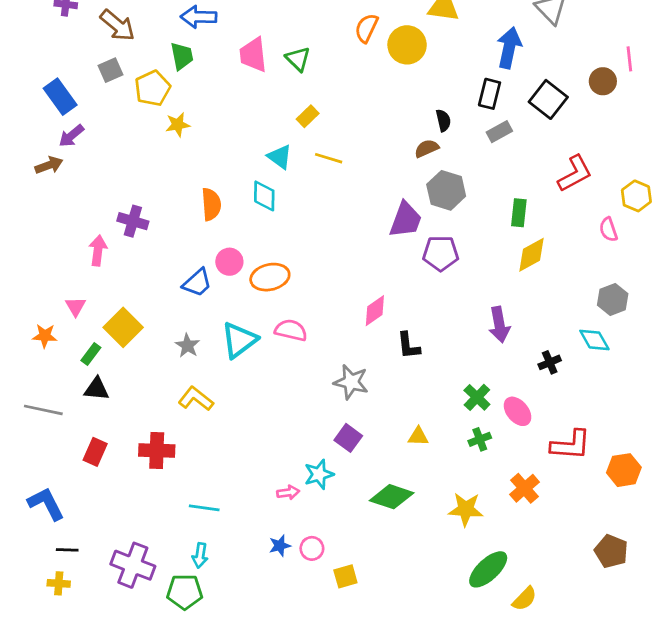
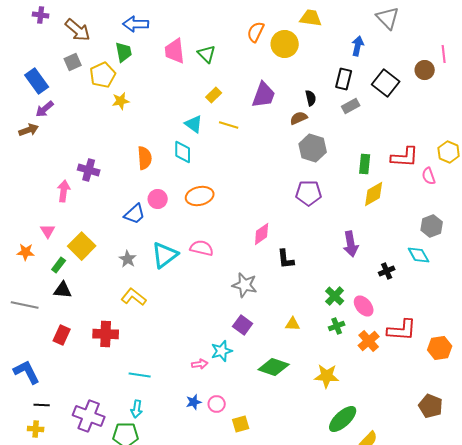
blue arrow: (509, 48) -> (358, 46), size x0.7
red L-shape: (575, 174) -> (405, 157), moved, turned 32
purple trapezoid: (406, 220) -> (264, 95), moved
orange ellipse: (270, 277) -> (200, 196), moved
orange cross: (525, 488) -> (369, 341), moved

